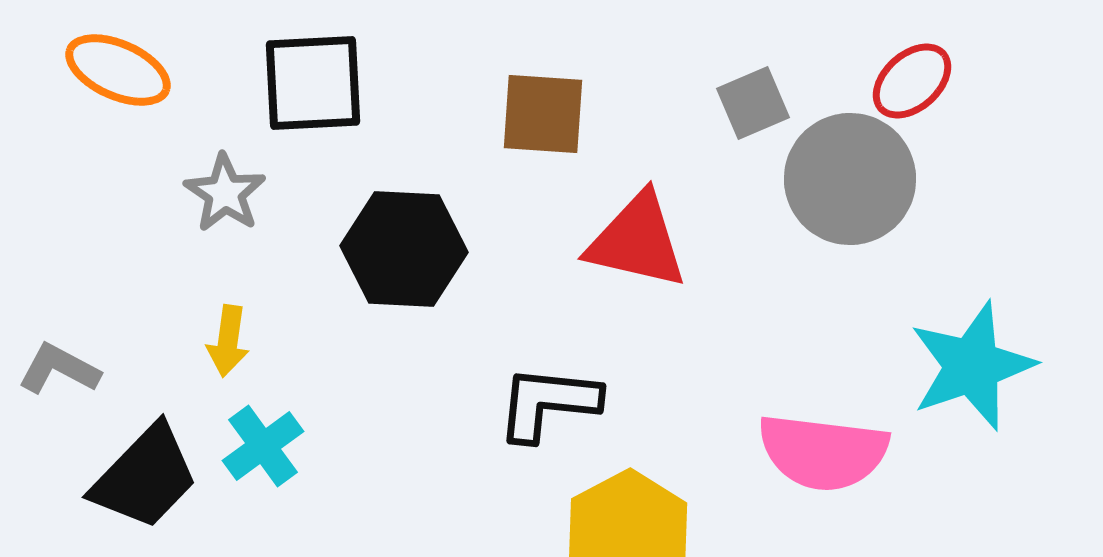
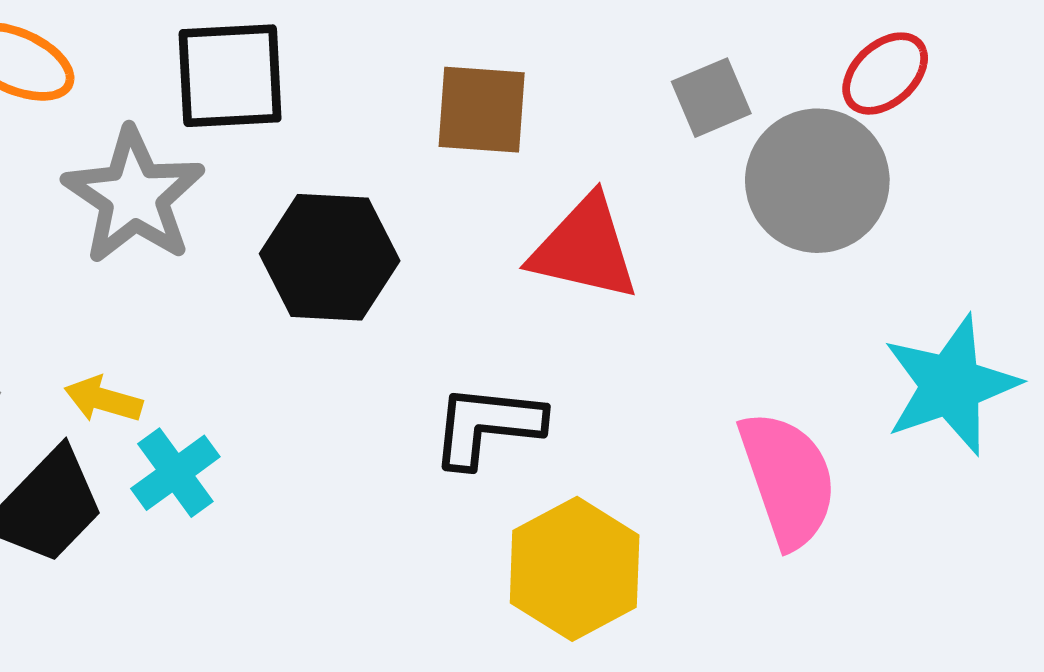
gray star: (225, 193) -> (134, 196), size x1.6
yellow arrow: (228, 341) -> (103, 399), moved, turned 98
pink semicircle: (823, 452) -> (788, 479), turned -116

